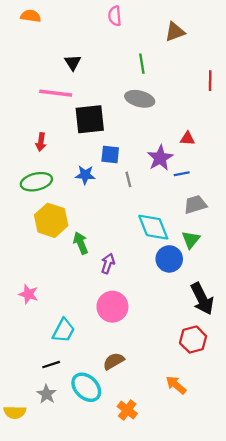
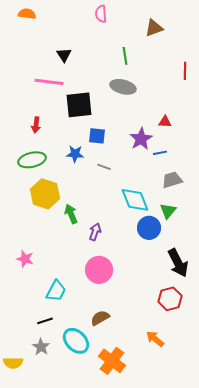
gray line: (128, 179) -> (104, 167), moved, turned -56
orange cross: (127, 410) -> (112, 361), size x1.5

